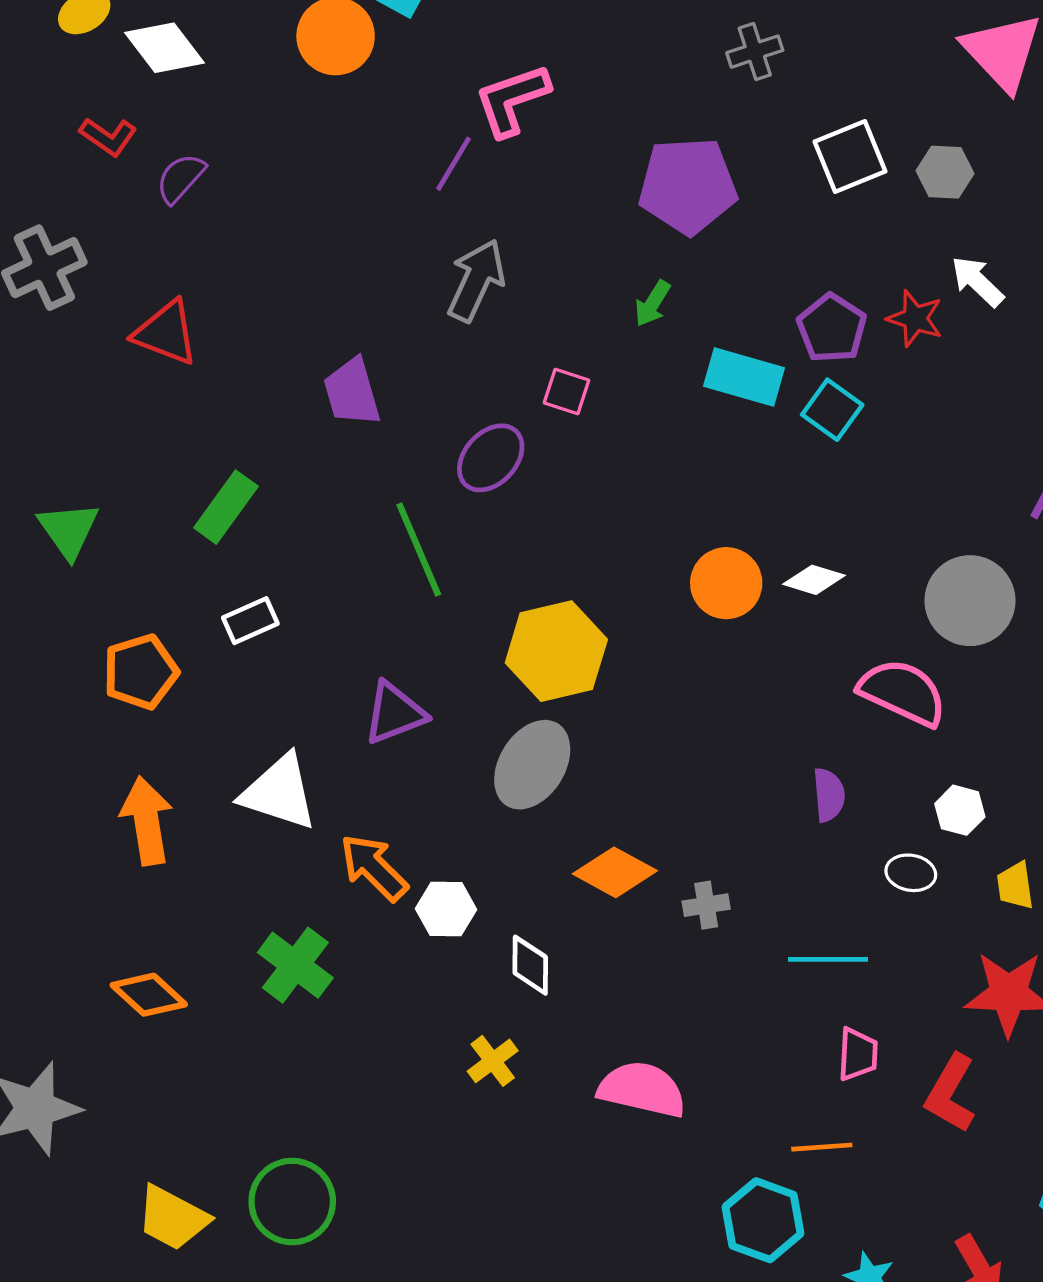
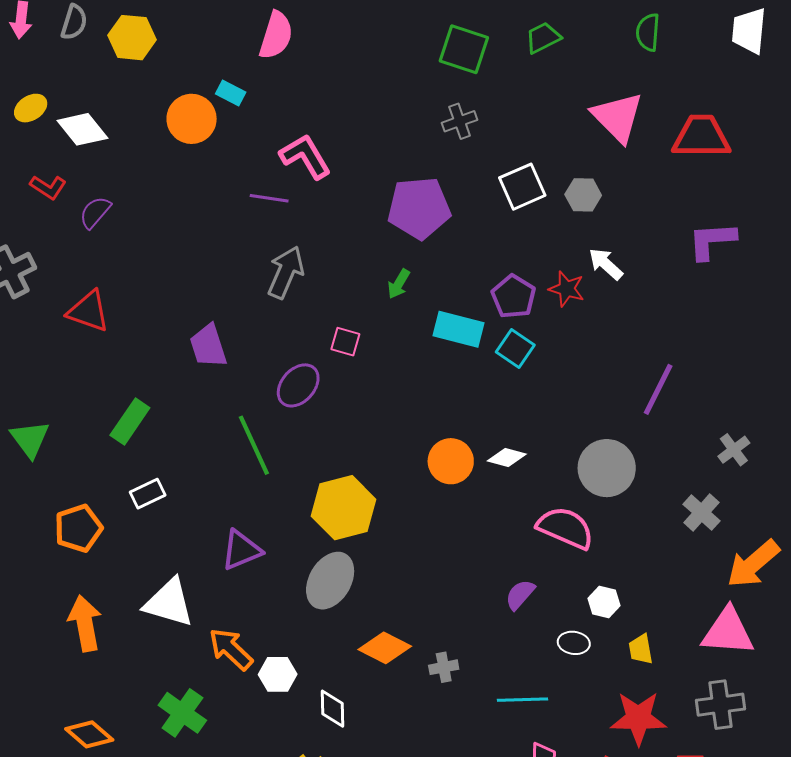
pink L-shape: (512, 100) -> (305, 156), turned 80
purple line: (453, 164) -> (269, 198), turned 69
purple semicircle: (829, 795) -> (520, 595), turned -132

